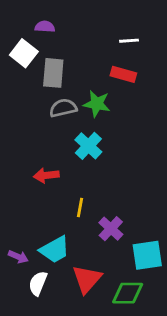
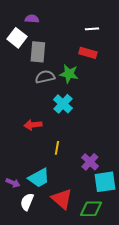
purple cross: (111, 229) -> (90, 162), moved
red triangle: (87, 279) -> (62, 199), turned -30

